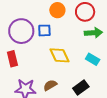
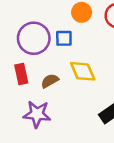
brown semicircle: (50, 85) -> (50, 81), moved

